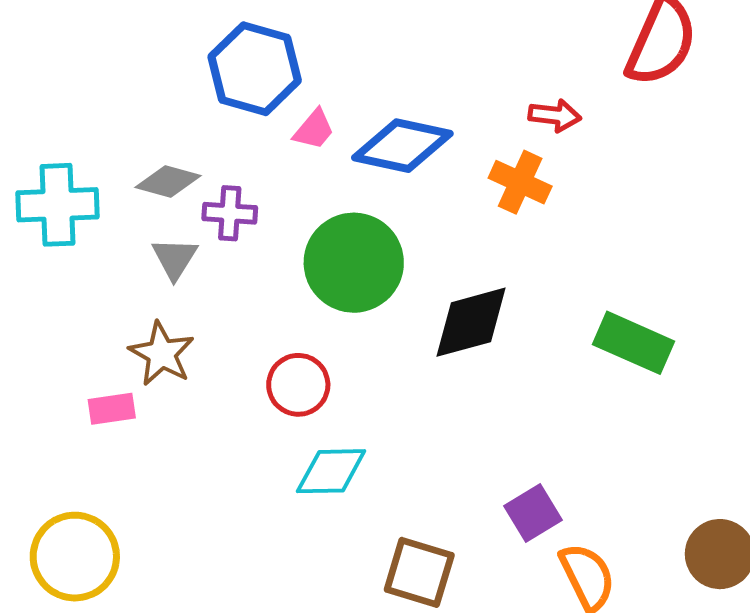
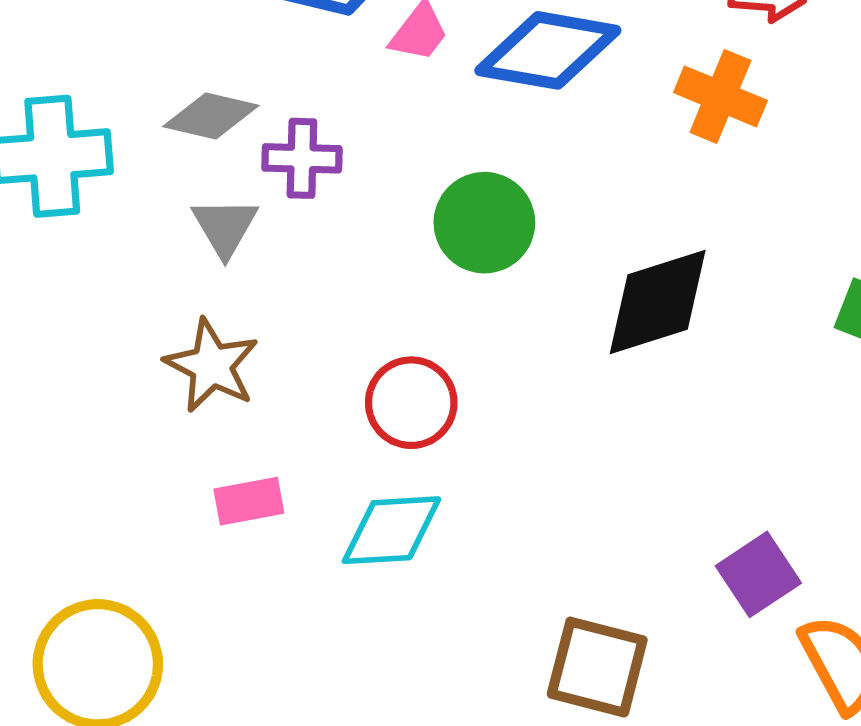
green circle: (354, 263) -> (484, 223), size x0.7
pink rectangle: (112, 409) -> (249, 501), moved
cyan diamond: (331, 471) -> (391, 530), moved

